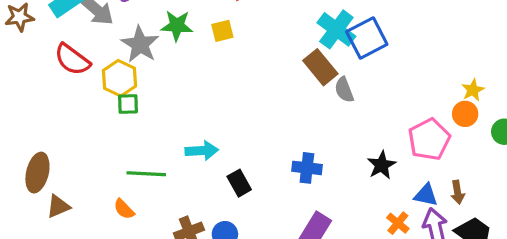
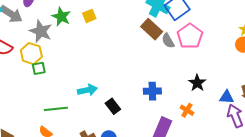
green star: (177, 26) -> (61, 17), turned 30
pink pentagon: (429, 139) -> (190, 36), moved
orange cross: (398, 223) -> (187, 110), moved

